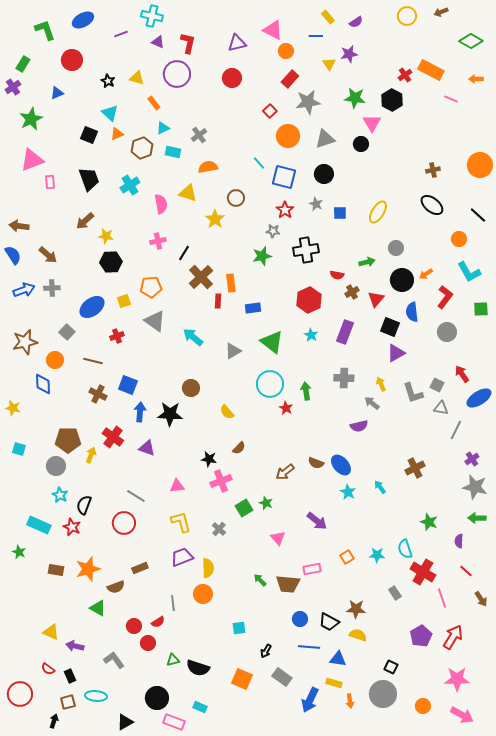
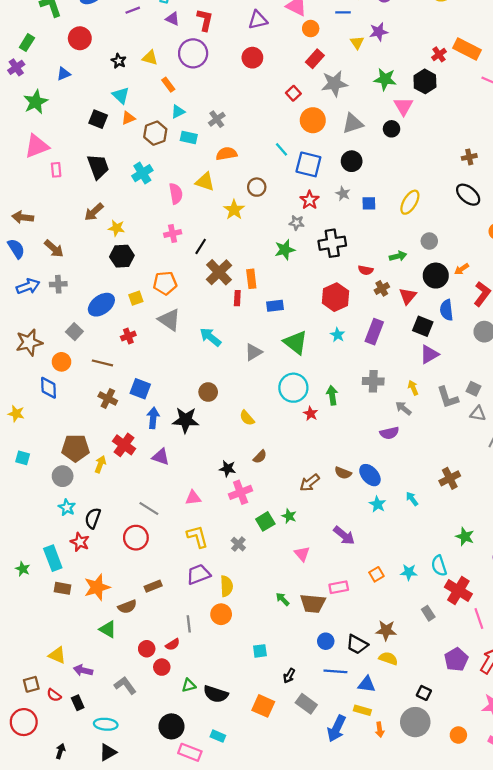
cyan rectangle: (39, 525) -> (53, 558), moved, turned 45
brown square: (68, 702) -> (31, 684), moved
black triangle: (125, 722) -> (108, 752), moved

